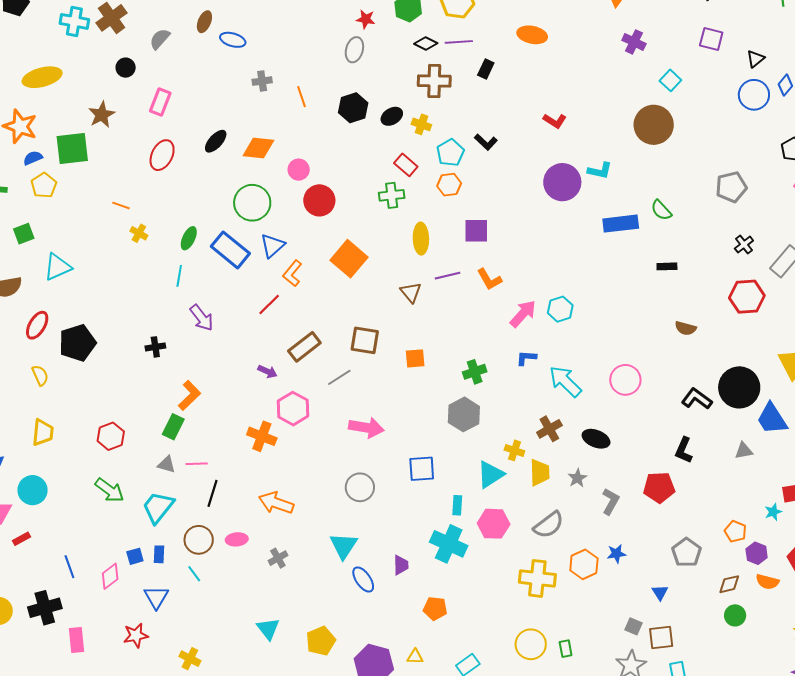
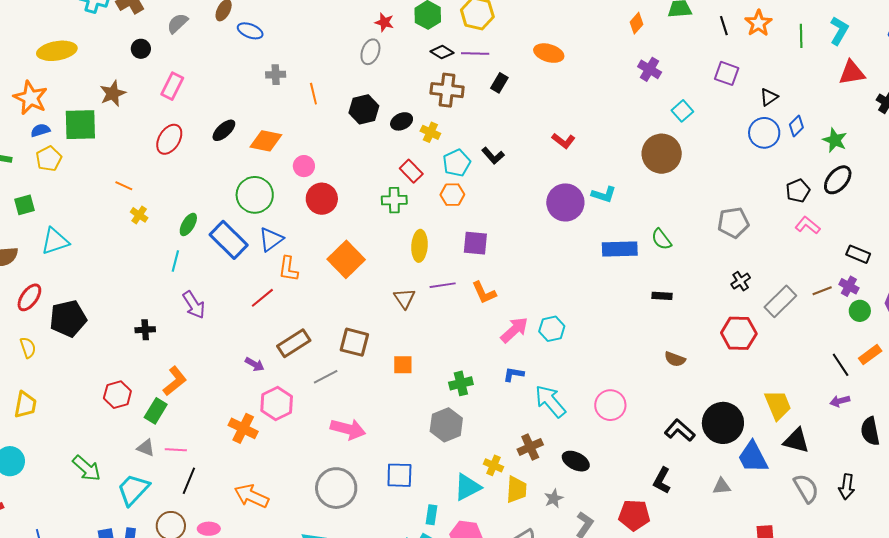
orange L-shape: (292, 273) -> (288, 269), turned -36
red hexagon: (111, 436) -> (117, 395), moved
gray circle: (360, 487) -> (336, 488), size x1.4

